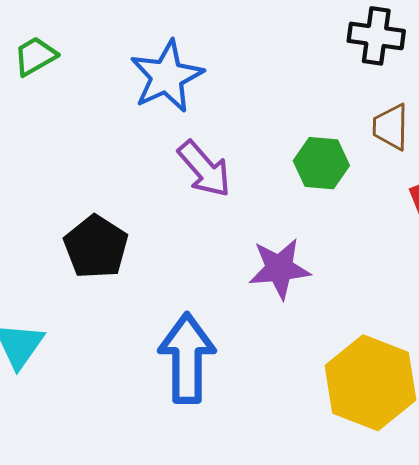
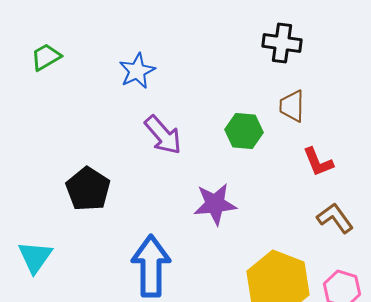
blue star: (167, 76) -> (137, 71), size x0.7

